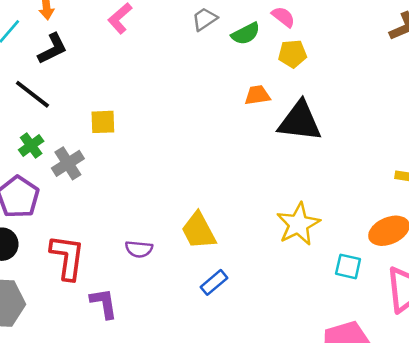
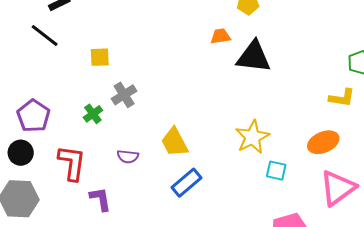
green cross: (31, 146) -> (93, 114), moved
gray cross: (68, 163) -> (124, 95), moved
cyan square: (348, 266) -> (276, 171), moved
blue rectangle: (214, 282) -> (187, 183), size x1.4

